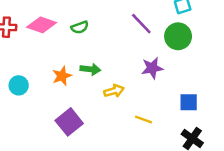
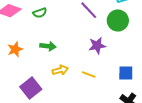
orange star: (62, 76) -> (15, 49), moved
yellow arrow: (114, 91) -> (60, 70), moved
yellow line: (144, 119) -> (89, 74), moved

